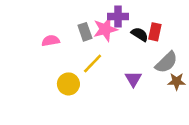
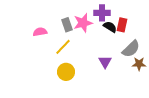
purple cross: (118, 17) -> (102, 13), moved
yellow line: (93, 64) -> (63, 47), moved
yellow circle: (68, 84) -> (66, 72), moved

